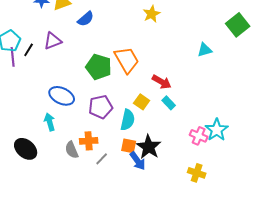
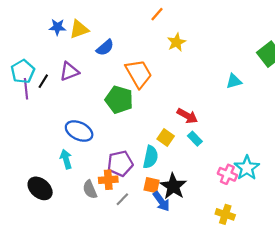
orange trapezoid: (127, 60) -> (139, 74), moved
purple pentagon: (101, 107) -> (120, 163), moved

